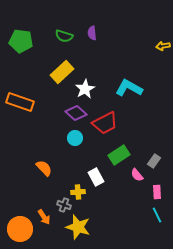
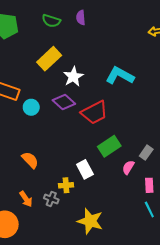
cyan circle: (75, 138) -> (31, 107), moved
pink semicircle: (137, 175) -> (128, 167), turned 72
orange arrow: (44, 217) -> (26, 199), moved
yellow star: (78, 227) -> (90, 221), moved

